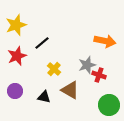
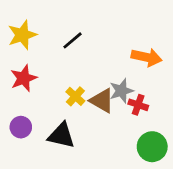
black line: (42, 43) -> (73, 40), moved
brown triangle: (70, 90) -> (102, 101), moved
black triangle: (44, 97) -> (61, 136), size x1.5

